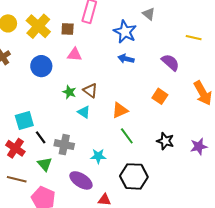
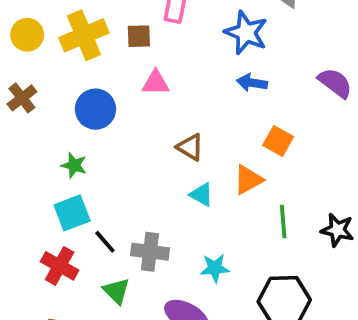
yellow cross: (38, 26) -> (84, 35), turned 30
green star: (69, 92) -> (74, 165), moved
orange square: (160, 96) -> (278, 141), moved
cyan triangle: (84, 112) -> (201, 195), moved
green line: (127, 136) -> (283, 221), moved, turned 36

